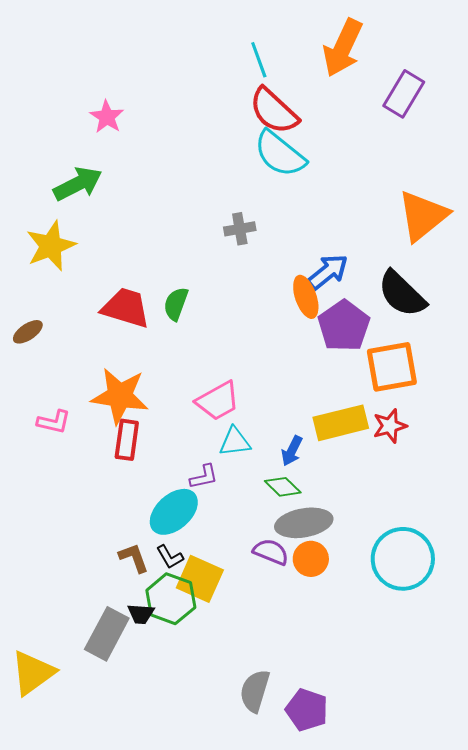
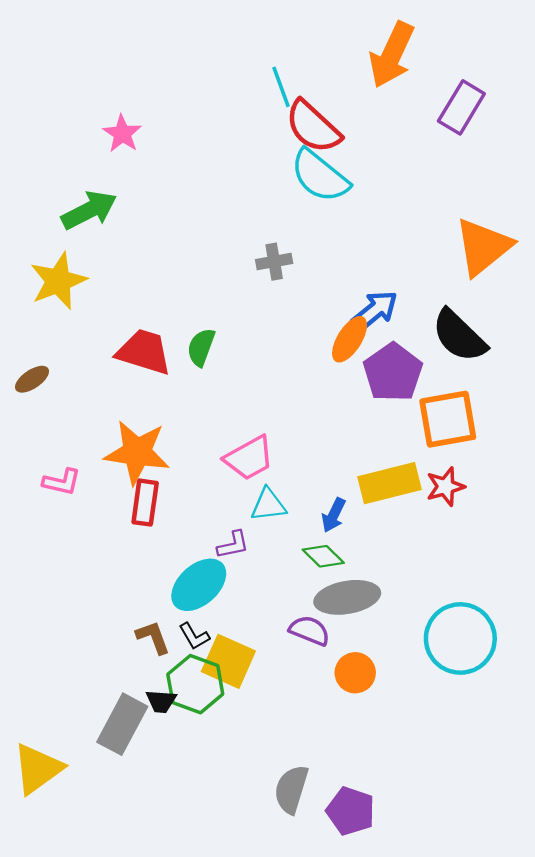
cyan line: (259, 60) -> (281, 87), moved
orange ellipse: (306, 297) -> (350, 339), turned 51
orange circle: (311, 559) -> (355, 673), moved

